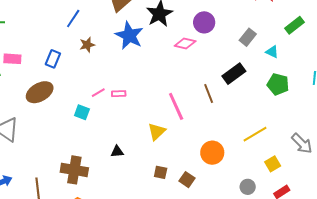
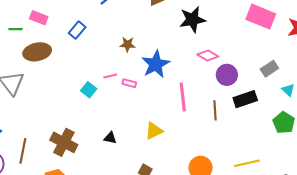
purple circle: (204, 22) -> (227, 75), moved
blue star: (129, 35) -> (156, 64), moved
brown star: (87, 45) -> (128, 44), moved
brown ellipse: (40, 92) -> (37, 52), moved
pink line: (176, 106) -> (183, 97), moved

